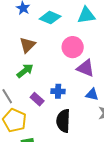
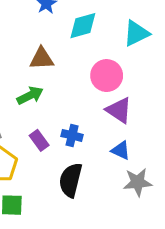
cyan triangle: (86, 15) -> (136, 33), turned -30
cyan diamond: (50, 18) -> (83, 26), turned -50
brown triangle: (28, 45) -> (42, 59), turned 30

